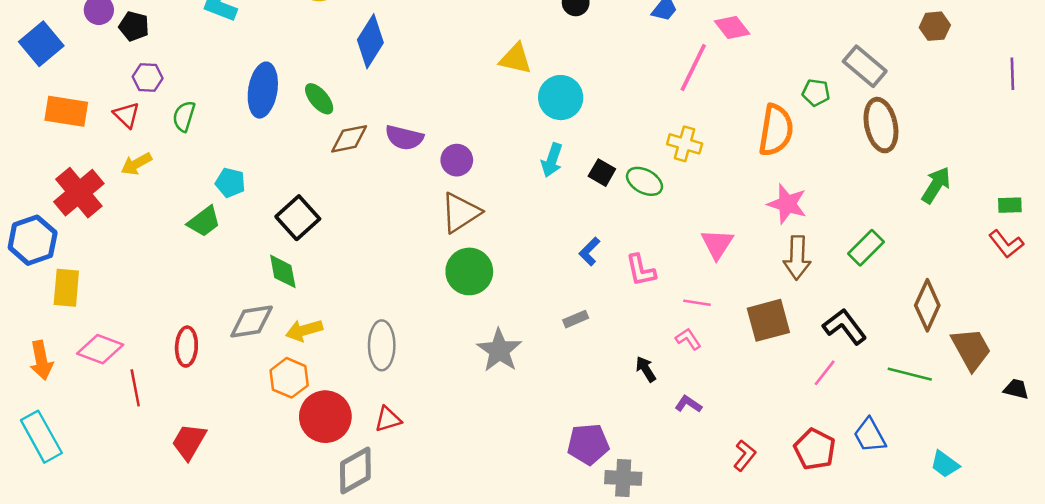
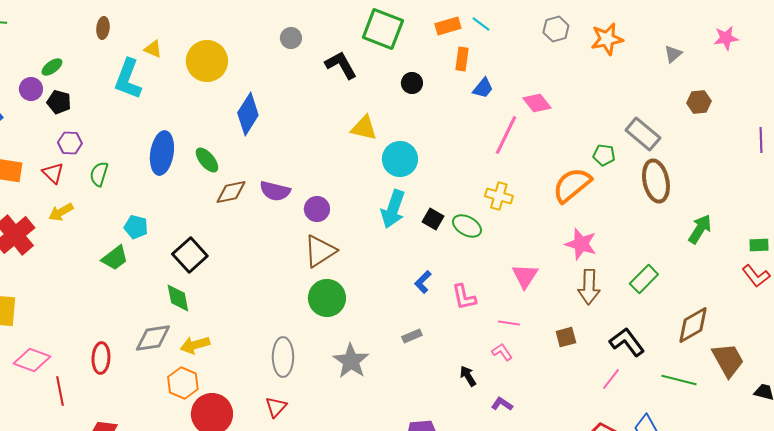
orange semicircle: (776, 130) -> (572, 185), turned -138
cyan arrow: (552, 160) -> (393, 209), size x1.4
brown diamond: (927, 305) -> (693, 325), turned 36
brown square: (768, 320) -> (566, 337), size x0.6
gray ellipse: (382, 345) -> (283, 357), moved
red triangle: (388, 419) -> (276, 407), moved, turned -30

